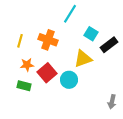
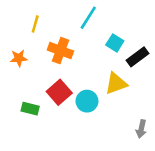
yellow line: (20, 41) -> (35, 24), moved
yellow triangle: (83, 59) -> (116, 83), moved
orange star: (27, 65) -> (19, 58), moved

